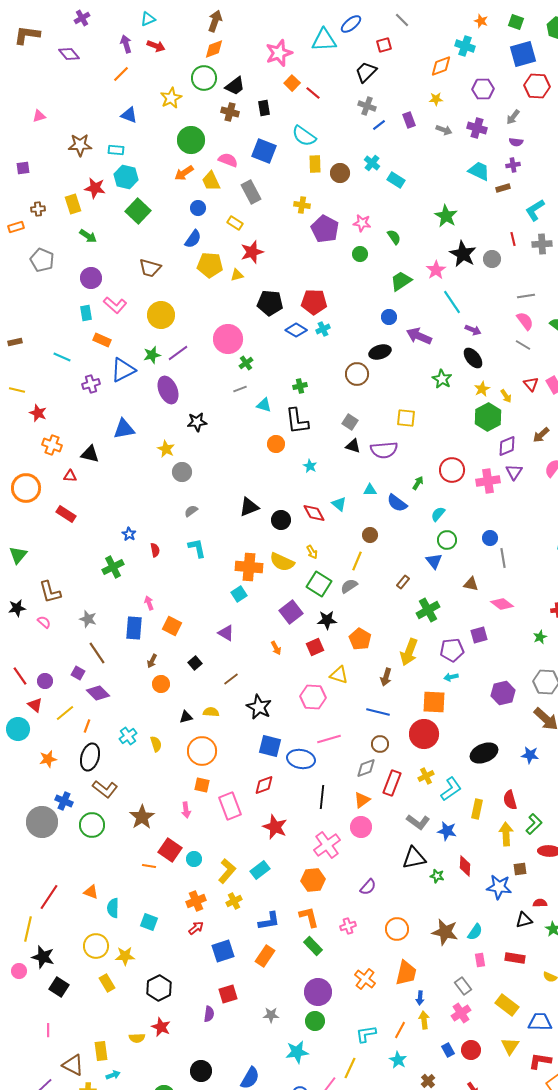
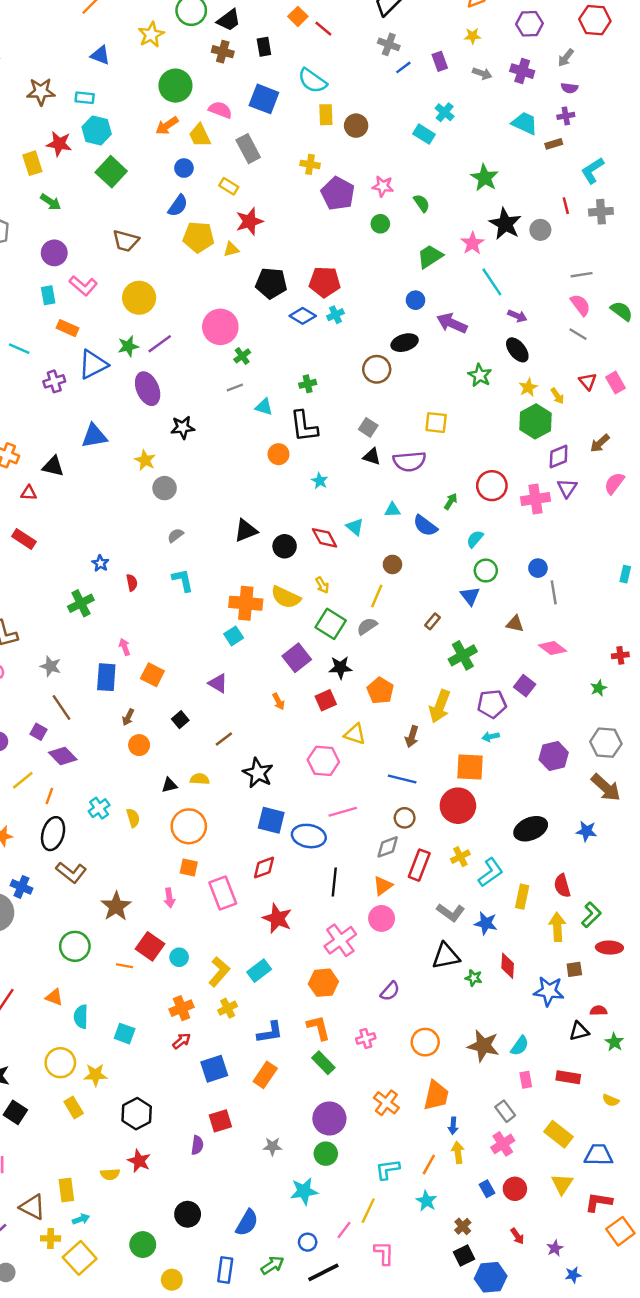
cyan cross: (372, 163) -> (445, 112), moved
purple square: (479, 635) -> (525, 686), turned -36
green circle: (92, 825) -> (75, 946), moved

